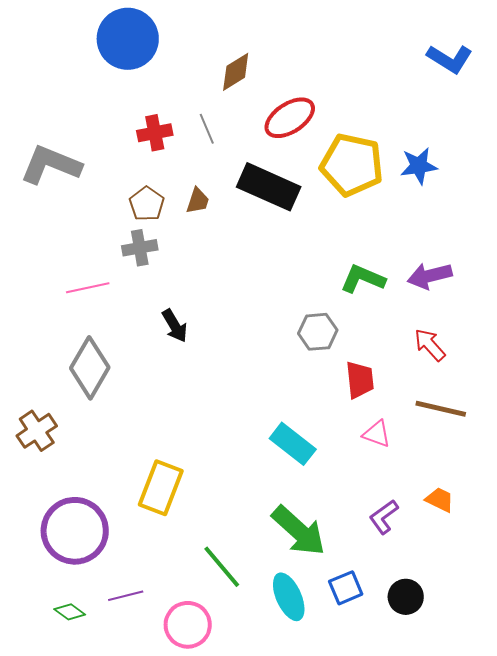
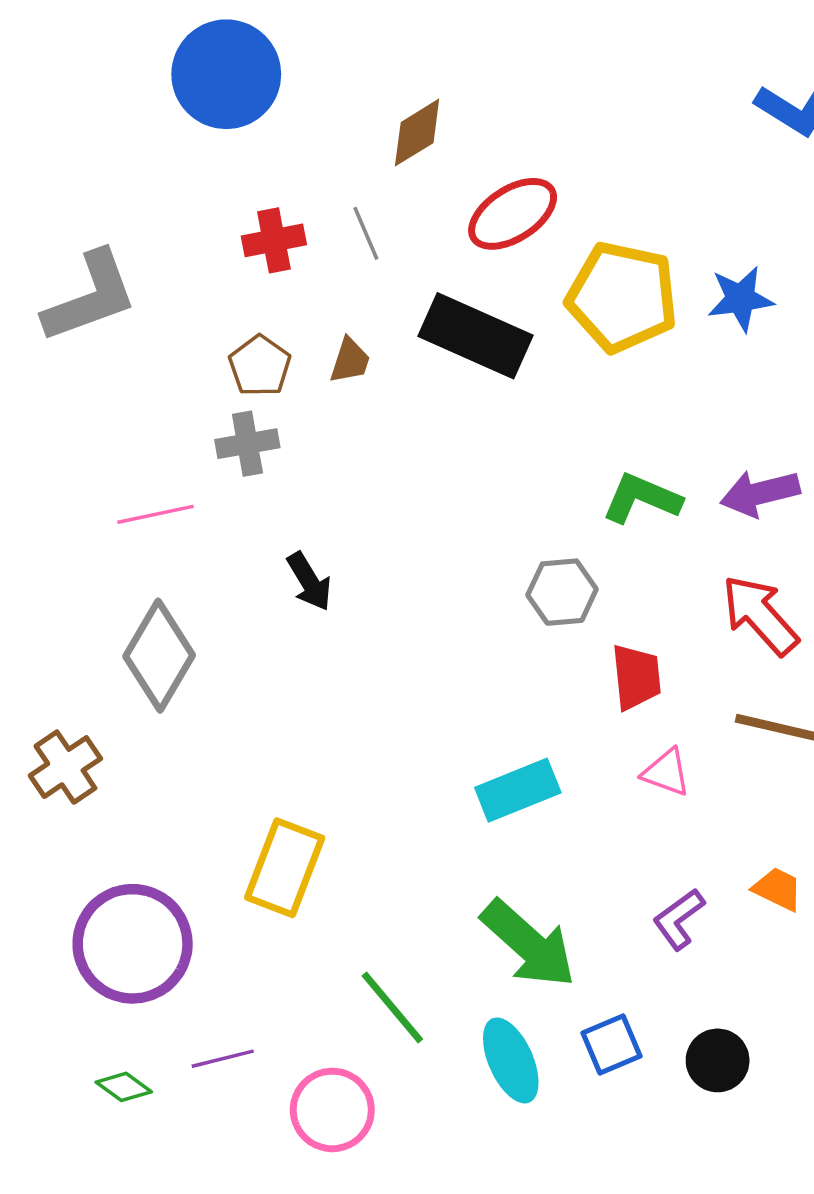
gray L-shape: (51, 165) -> (90, 297), turned 138
red arrow: (430, 345) -> (760, 615), size x1.4
cyan rectangle: (293, 444) -> (518, 790), turned -60

